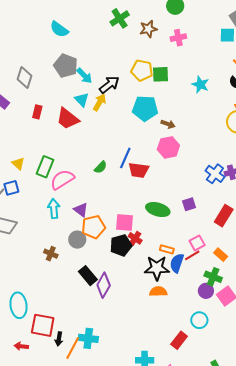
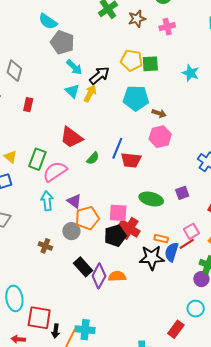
gray pentagon: (66, 66) -> (62, 42), moved
red trapezoid: (68, 119) -> (71, 137), moved
red cross: (135, 238) -> (129, 228), size x1.5
orange semicircle: (158, 292) -> (117, 276), moved

